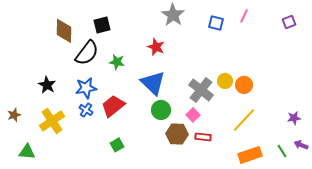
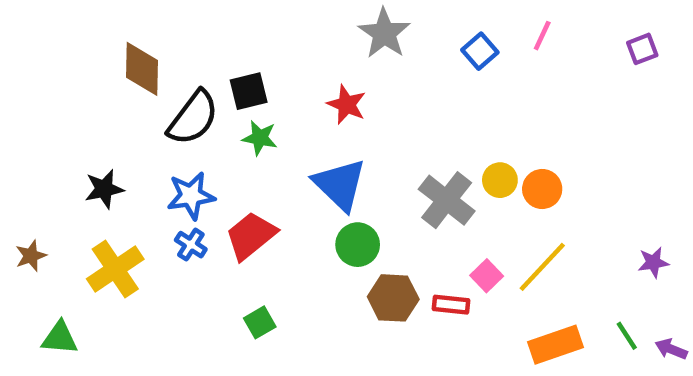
blue square: (216, 23) -> (480, 51), turned 35
black square: (102, 25) -> (249, 91), moved
black star: (47, 85) -> (104, 189), turned 30
pink square: (193, 115) -> (487, 276), moved
purple arrow: (301, 145) -> (671, 349), moved

